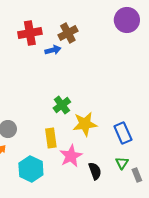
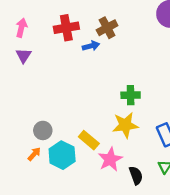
green cross: (62, 105) -> (131, 95), moved, turned 36
yellow rectangle: (51, 138) -> (89, 140), turned -42
cyan hexagon: (31, 169) -> (62, 155), moved

